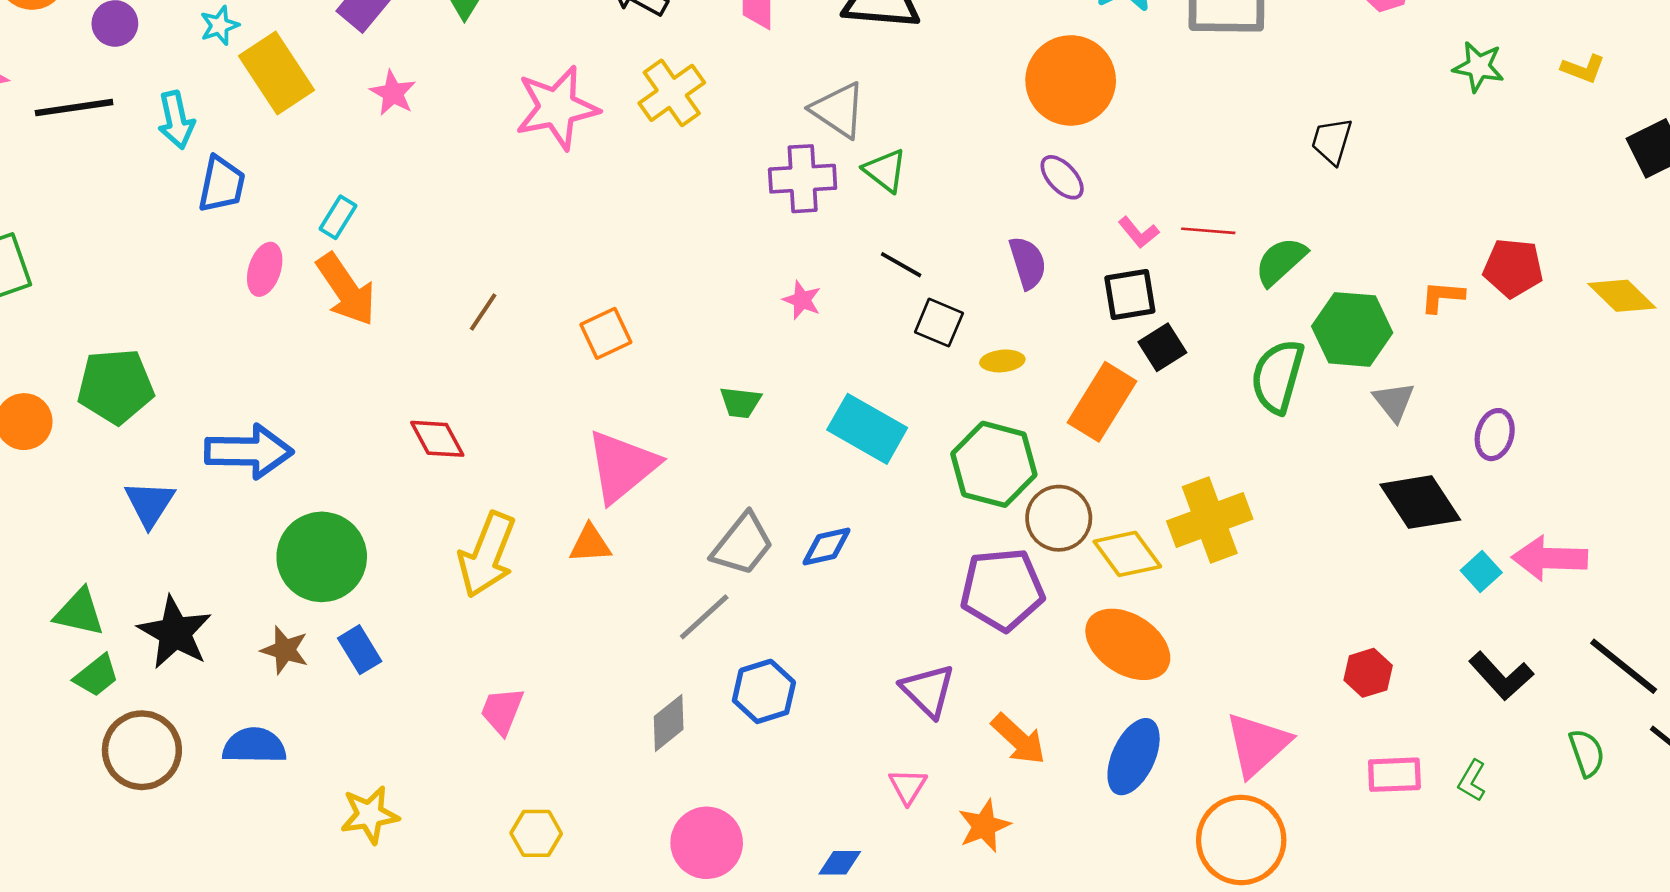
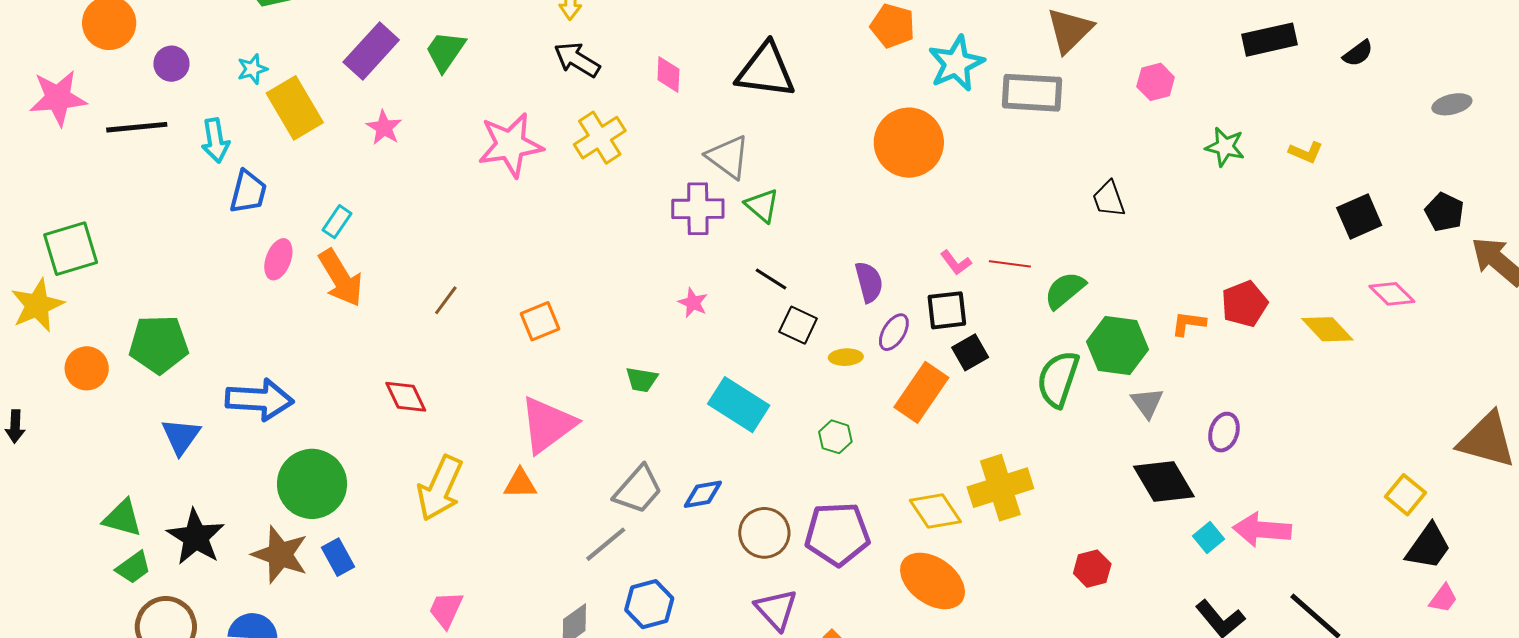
black trapezoid: (1332, 141) -> (1109, 199), turned -39
purple ellipse: (1062, 177) -> (894, 332), moved, turned 72
red pentagon: (1513, 268) -> (1244, 304), turned -30
green hexagon: (994, 464) -> (835, 437), size x0.5
brown circle: (1059, 518) -> (764, 533), moved
brown star: (285, 650) -> (280, 555), size x1.5
red hexagon: (1368, 673) -> (1092, 569), moved

